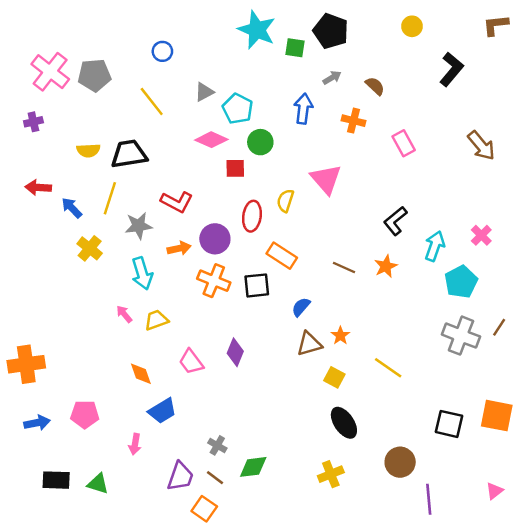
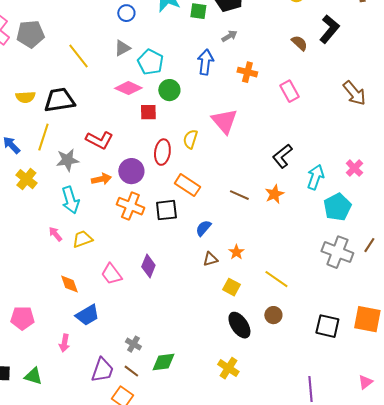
blue circle: (162, 51) -> (126, 13), moved
brown semicircle: (375, 86) -> (299, 43), moved
brown triangle: (309, 344) -> (210, 259), size x0.7
brown circle: (400, 462) -> (273, 315), moved, size x0.7
yellow cross: (331, 474) -> (228, 368), turned -35

